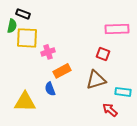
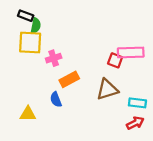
green semicircle: (12, 26) -> (36, 26), moved
pink rectangle: (117, 29) -> (131, 53), moved
yellow triangle: (25, 102) -> (28, 114), size x0.7
red arrow: (110, 110) -> (135, 123), moved, turned 112

